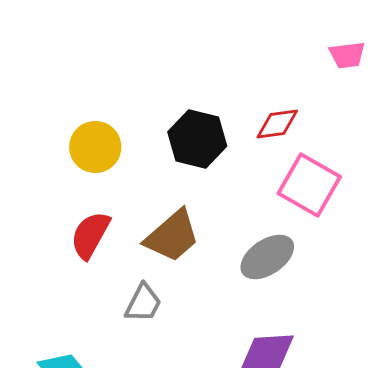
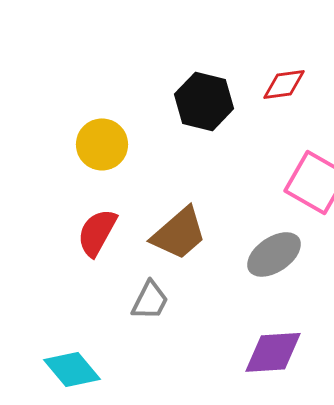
red diamond: (277, 124) -> (284, 84), moved
black hexagon: (197, 139) -> (204, 101), moved

